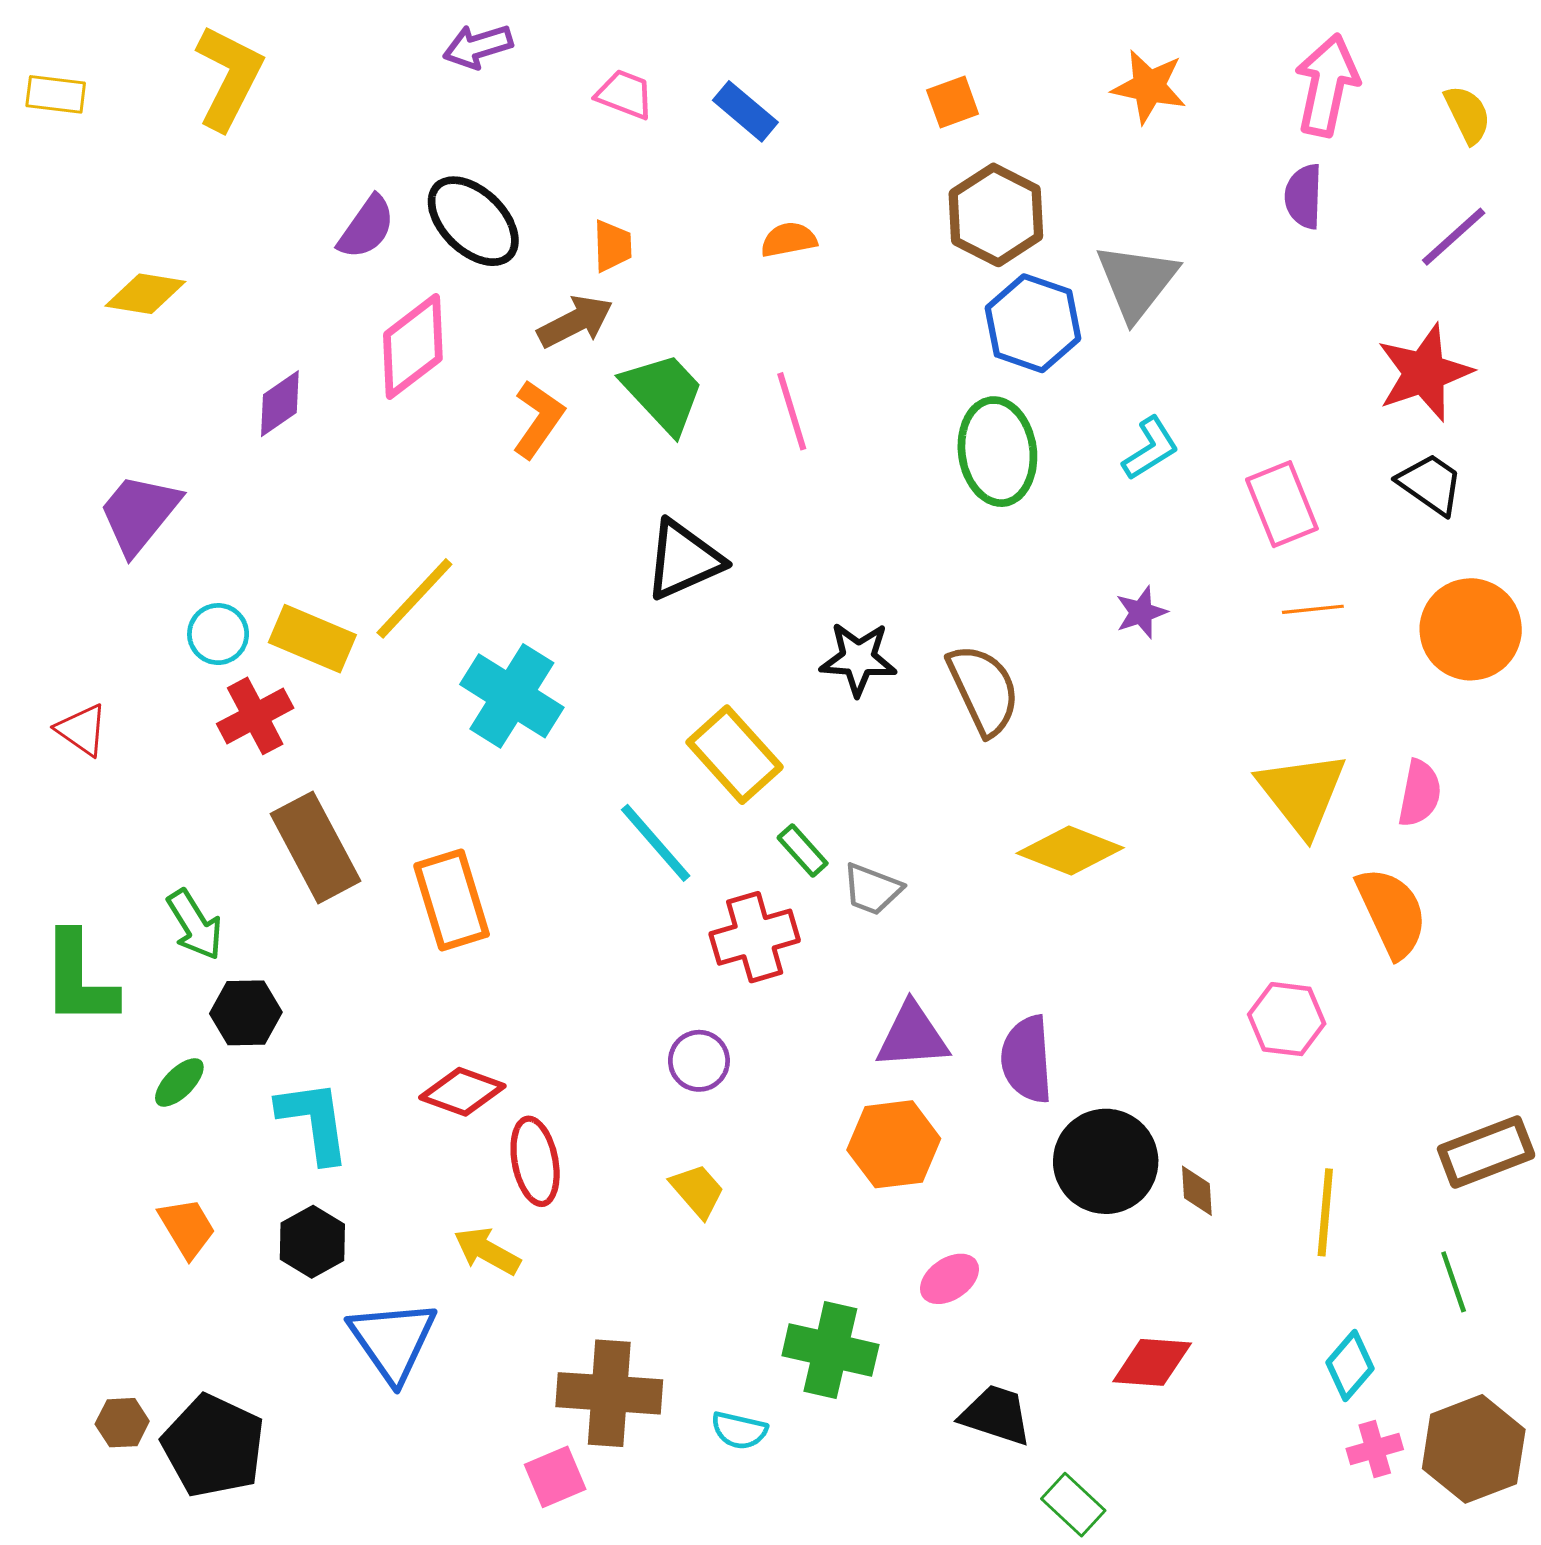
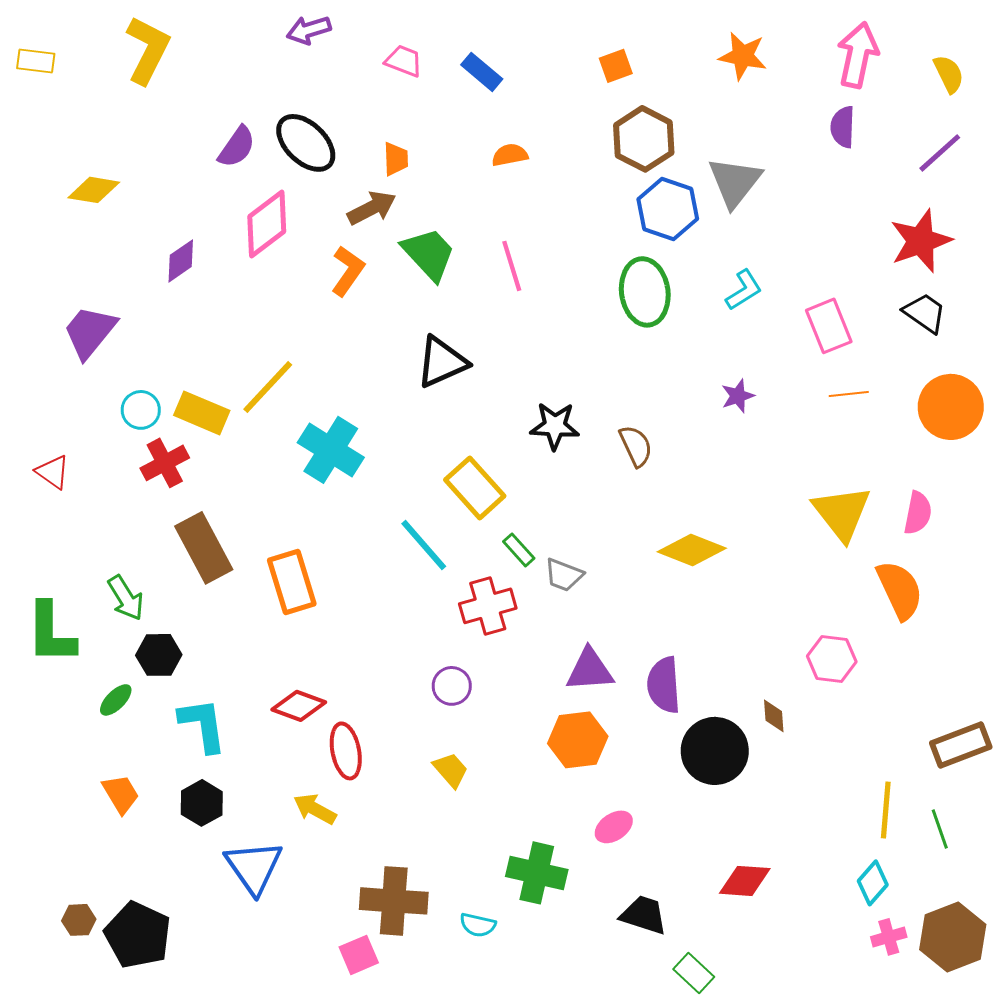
brown semicircle: (984, 690) -> (636, 446), size x0.7
brown diamond: (1197, 1191) -> (774, 716), moved
yellow line: (1325, 1212) -> (886, 810), moved

